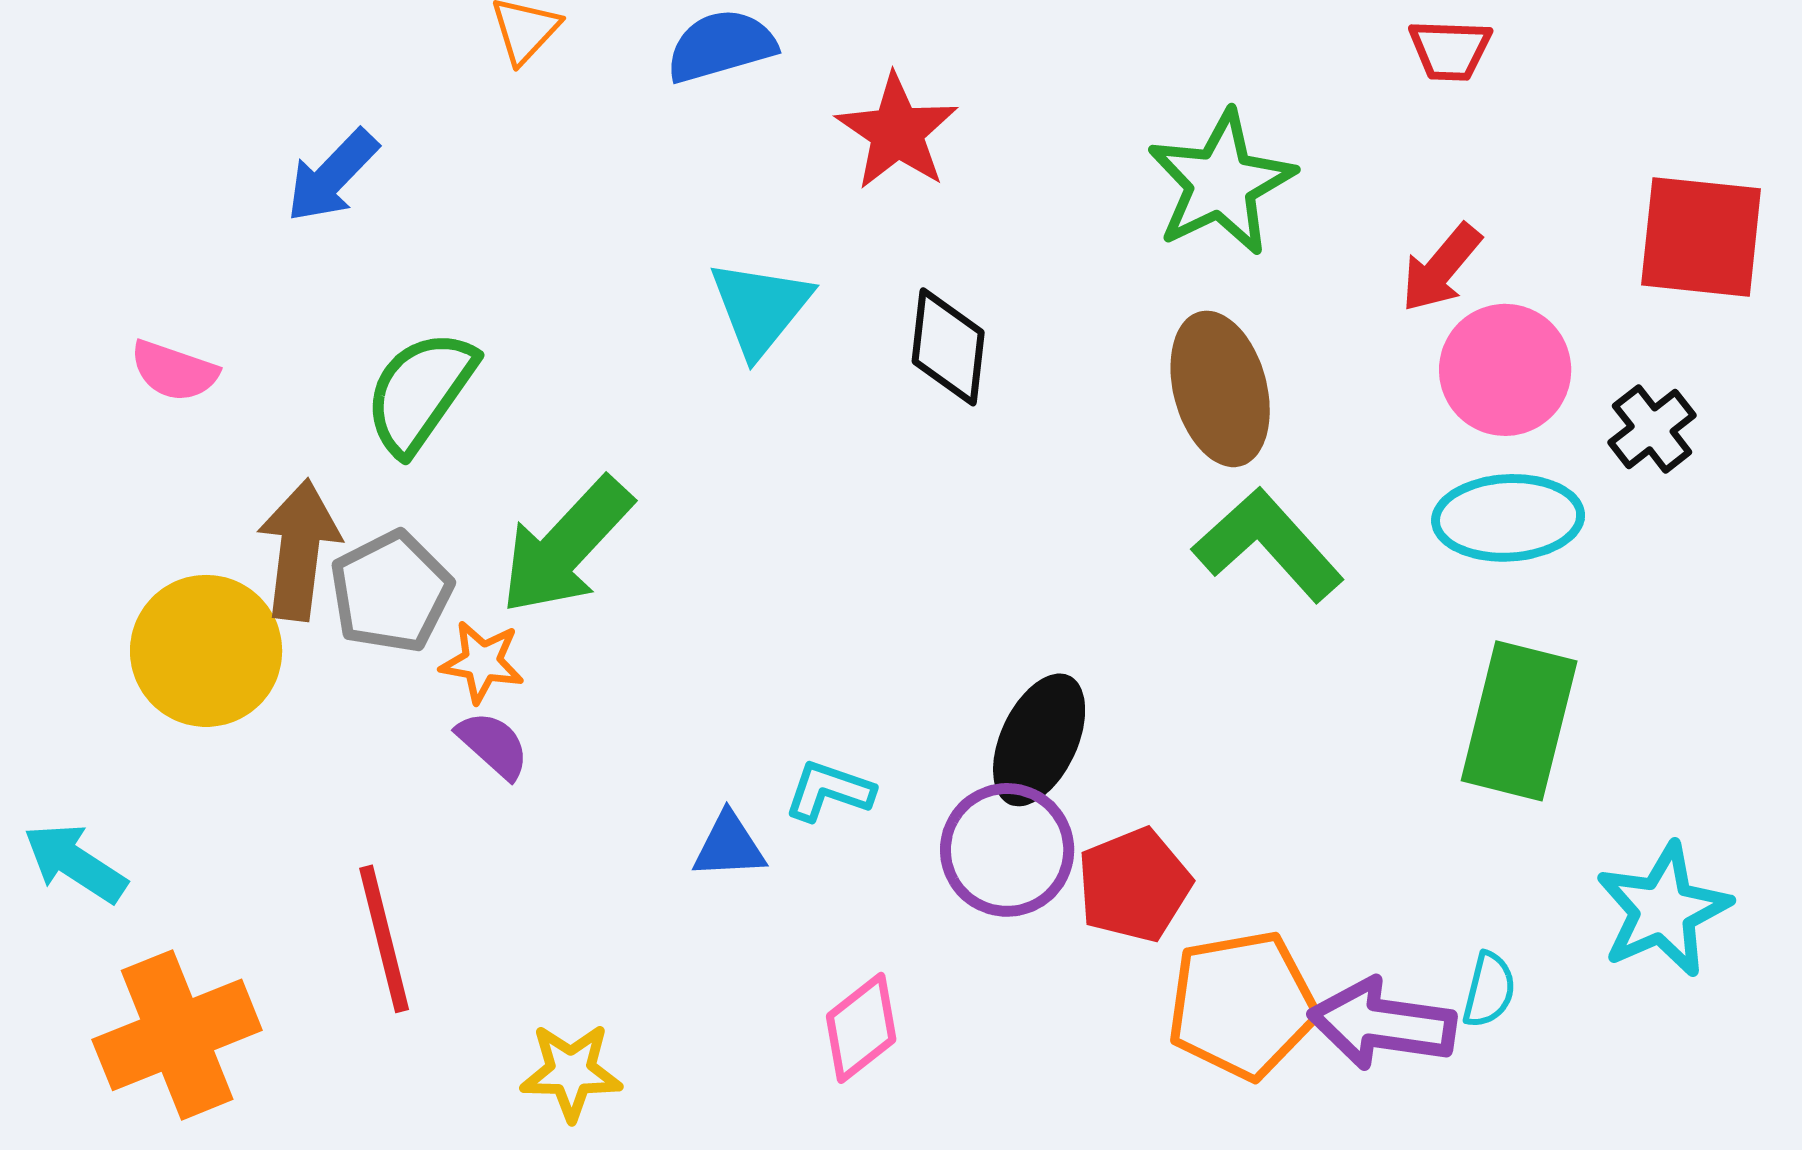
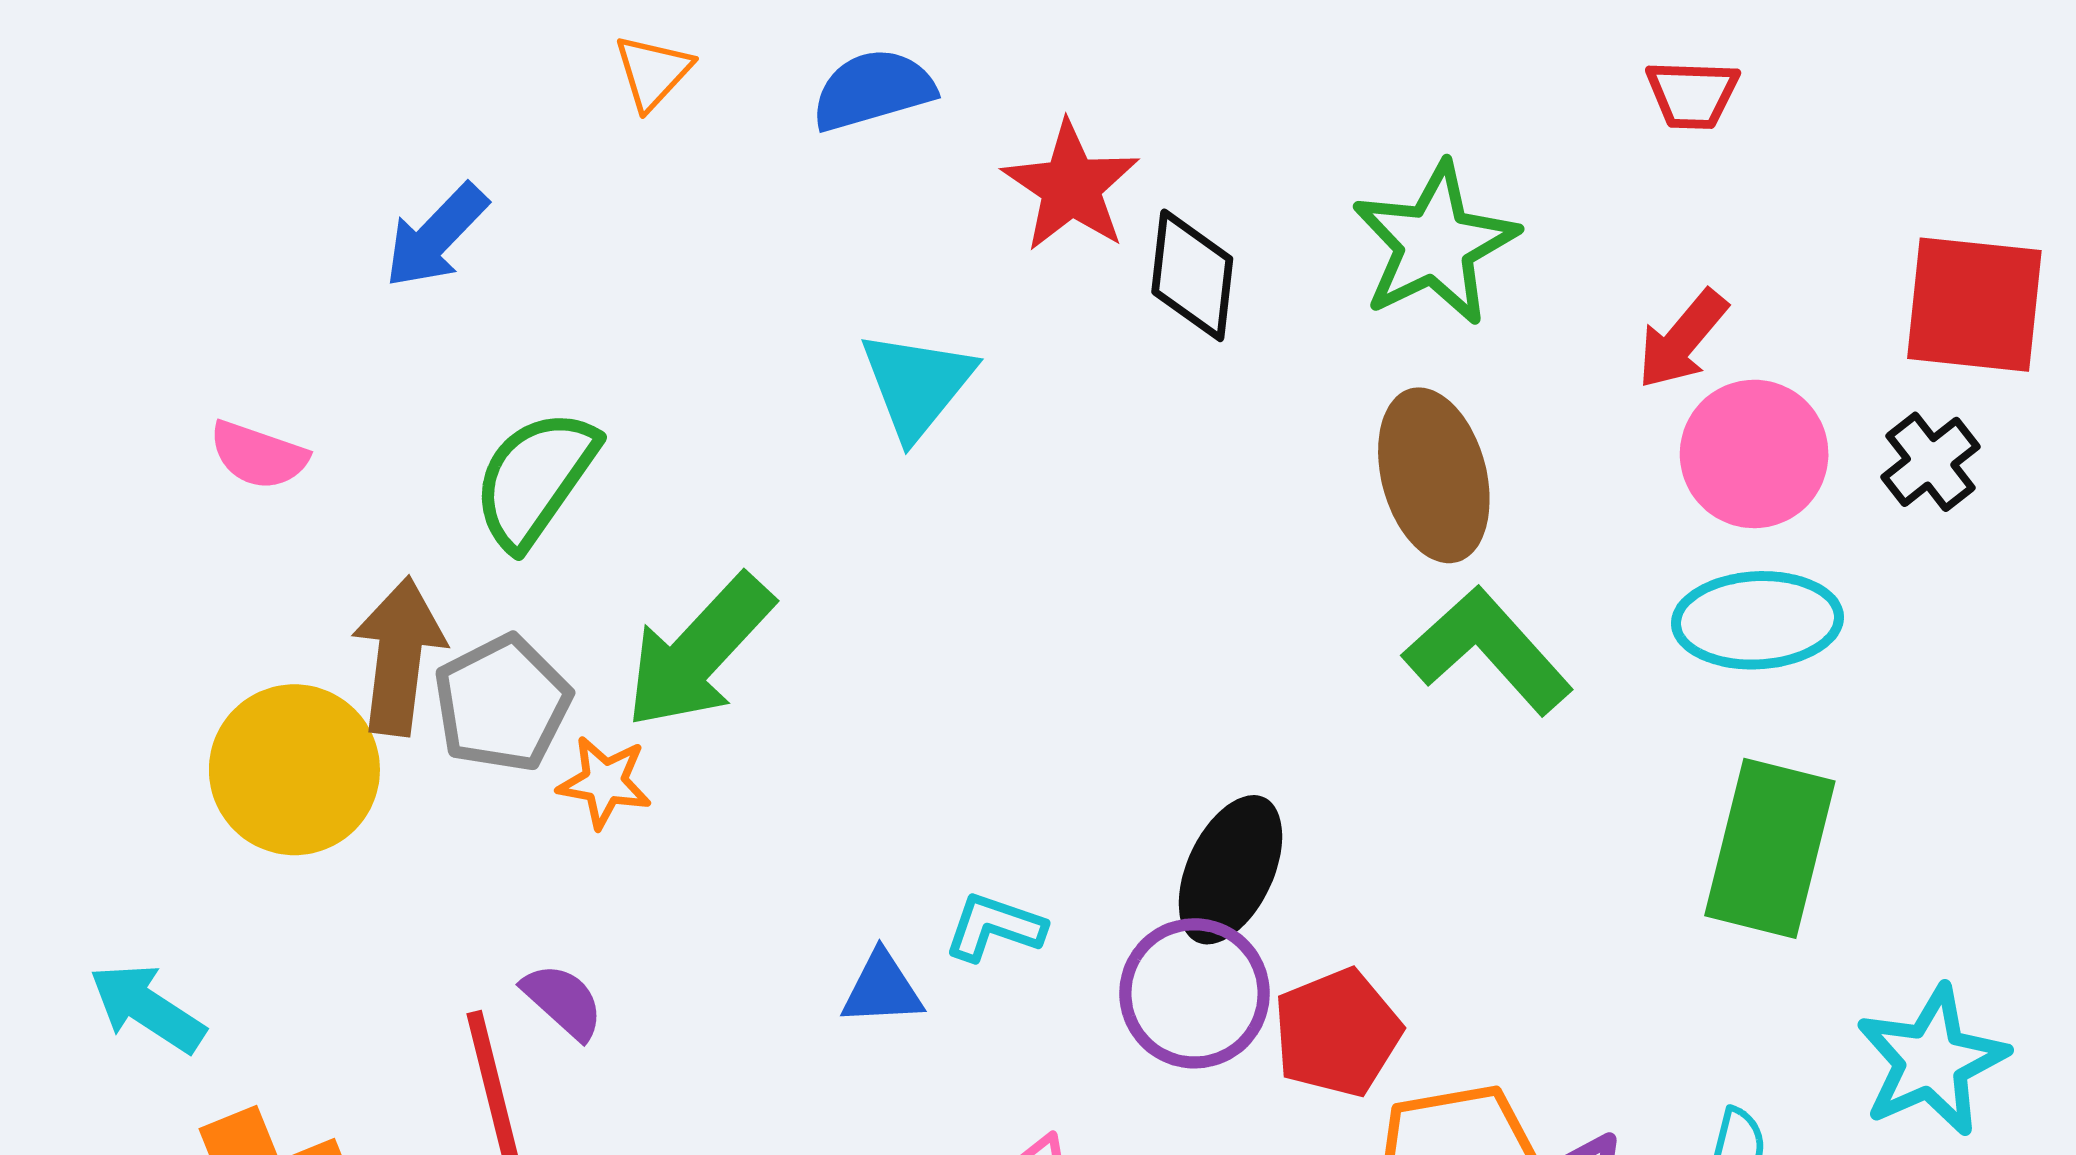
black diamond: (948, 347) -> (1192, 275), moved
black cross: (1652, 429) -> (1931, 462), moved
purple semicircle: (493, 745) -> (563, 1001), moved

